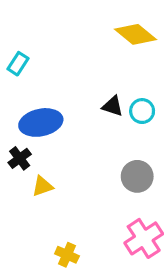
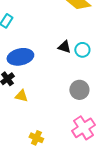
yellow triangle: (42, 186) -> (21, 96), turned 32

